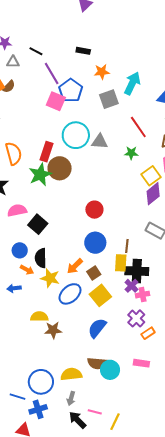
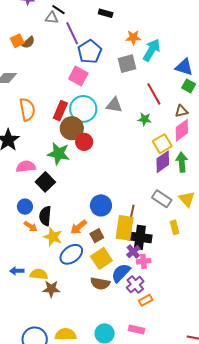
gray triangle: (13, 62) -> (52, 18), moved
orange star: (102, 72) -> (133, 37), moved
pink square: (56, 101) -> (78, 76), moved
cyan circle: (76, 135) -> (83, 109), moved
green star: (40, 175) -> (58, 154), moved, turned 30
red circle: (94, 210) -> (84, 142), moved
yellow rectangle: (121, 263) -> (125, 228), size x1.4
blue arrow: (14, 288) -> (17, 271), moved
blue semicircle: (97, 328) -> (121, 273), moved
brown semicircle: (97, 363) -> (100, 284), moved

